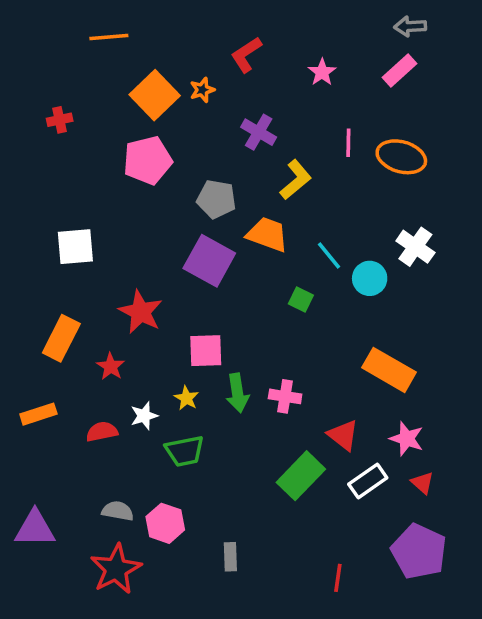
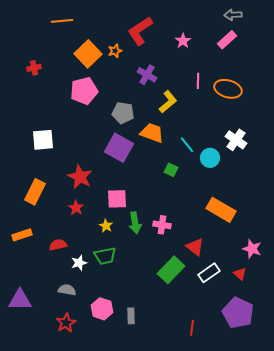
red L-shape: (246, 55) -> (140, 31), size x1.4
red star: (111, 366) -> (76, 208), moved
white star: (144, 416) -> (79, 263), moved
pink star: (407, 439) -> (252, 249), moved
pink hexagon: (165, 523) -> (102, 309), moved
red star: (116, 569) -> (66, 323), size x0.7

